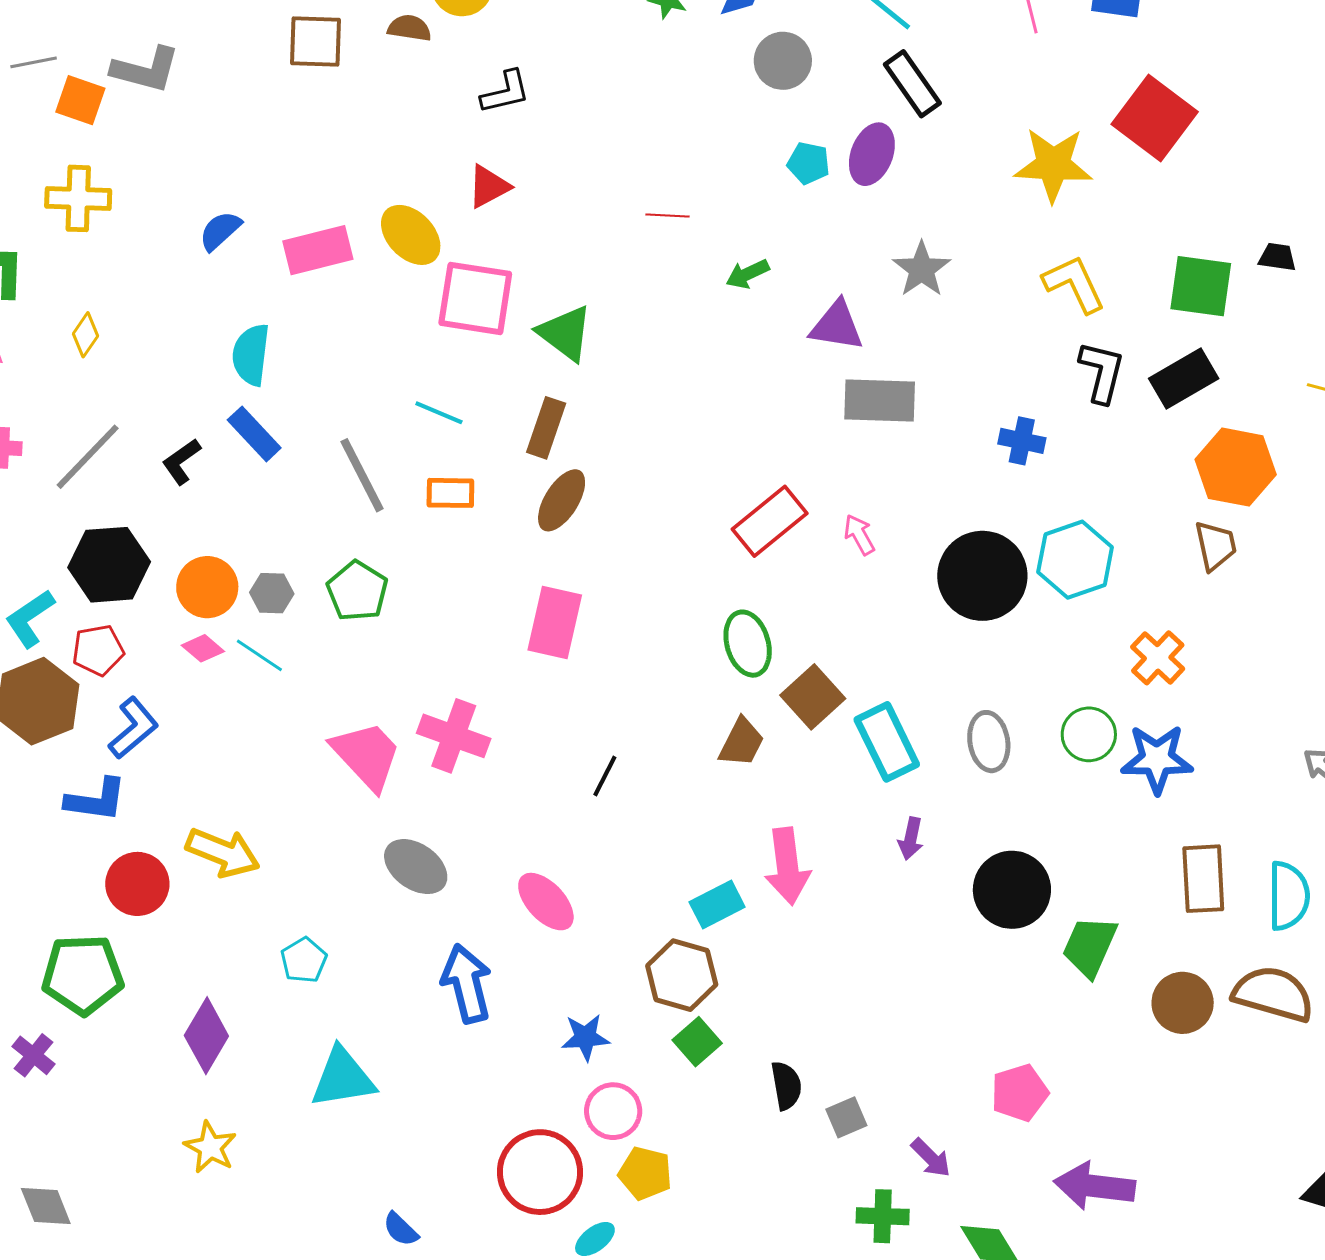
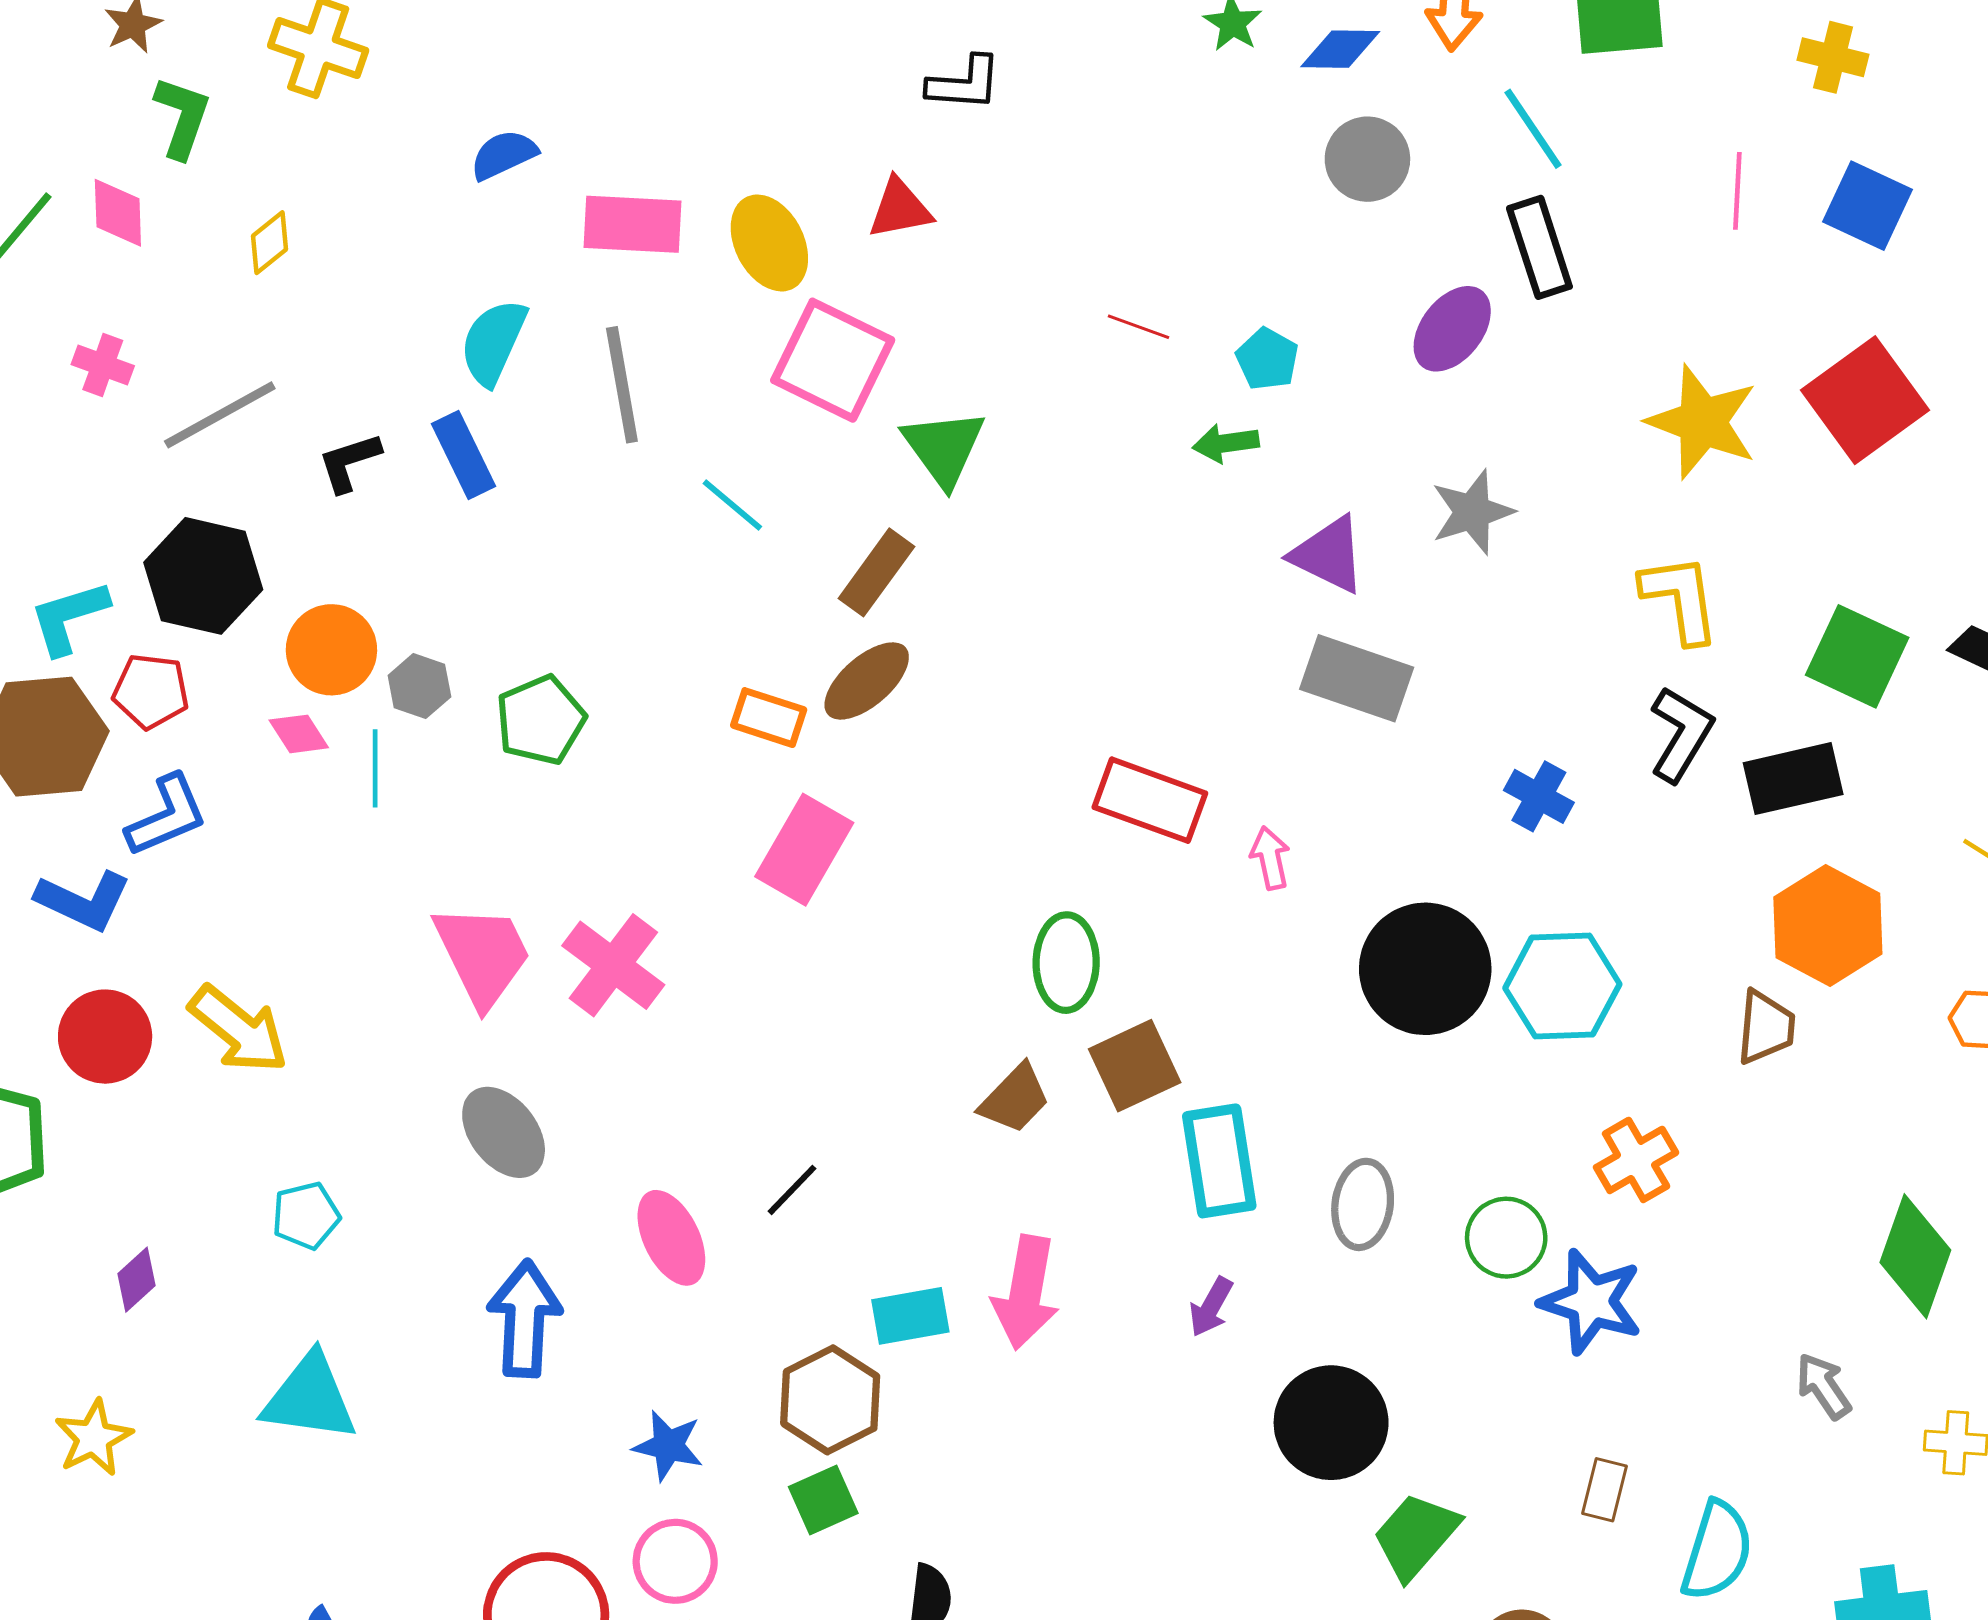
cyan pentagon: (809, 163) -> (1267, 359), moved
gray line: (362, 475) -> (622, 385), moved
orange rectangle: (450, 493) -> (769, 718), moved
red rectangle: (770, 521) -> (1150, 800), turned 42
cyan line: (259, 655) -> (375, 768), turned 39
black line: (605, 776) -> (792, 1190), moved
brown rectangle: (1203, 879) -> (1605, 1490), size x0.6
purple diamond: (206, 1036) -> (136, 1280), size x0.6

